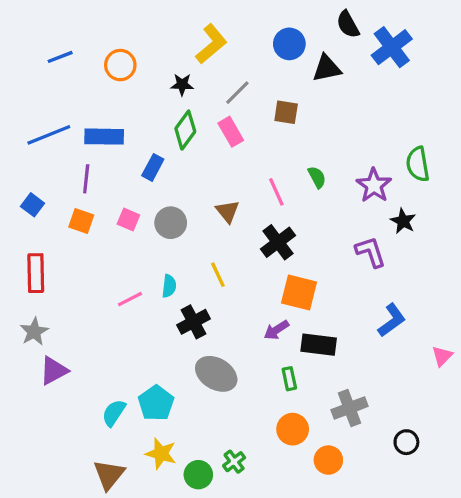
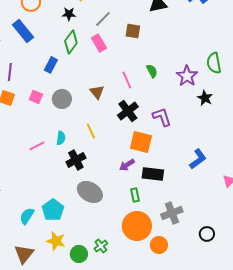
blue rectangle: (104, 137) -> (23, 31), moved, turned 50
purple L-shape: (371, 252) -> (162, 117), moved
orange circle: (293, 429) -> (137, 226), size x1.5

